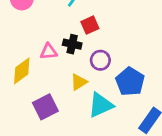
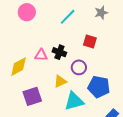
red square: (90, 25) -> (90, 42), moved, turned 32
blue pentagon: (130, 82) -> (99, 87), turned -30

